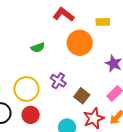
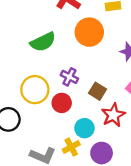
green semicircle: (38, 48) -> (43, 42), size x1.6
red circle: (31, 115) -> (62, 103), moved

